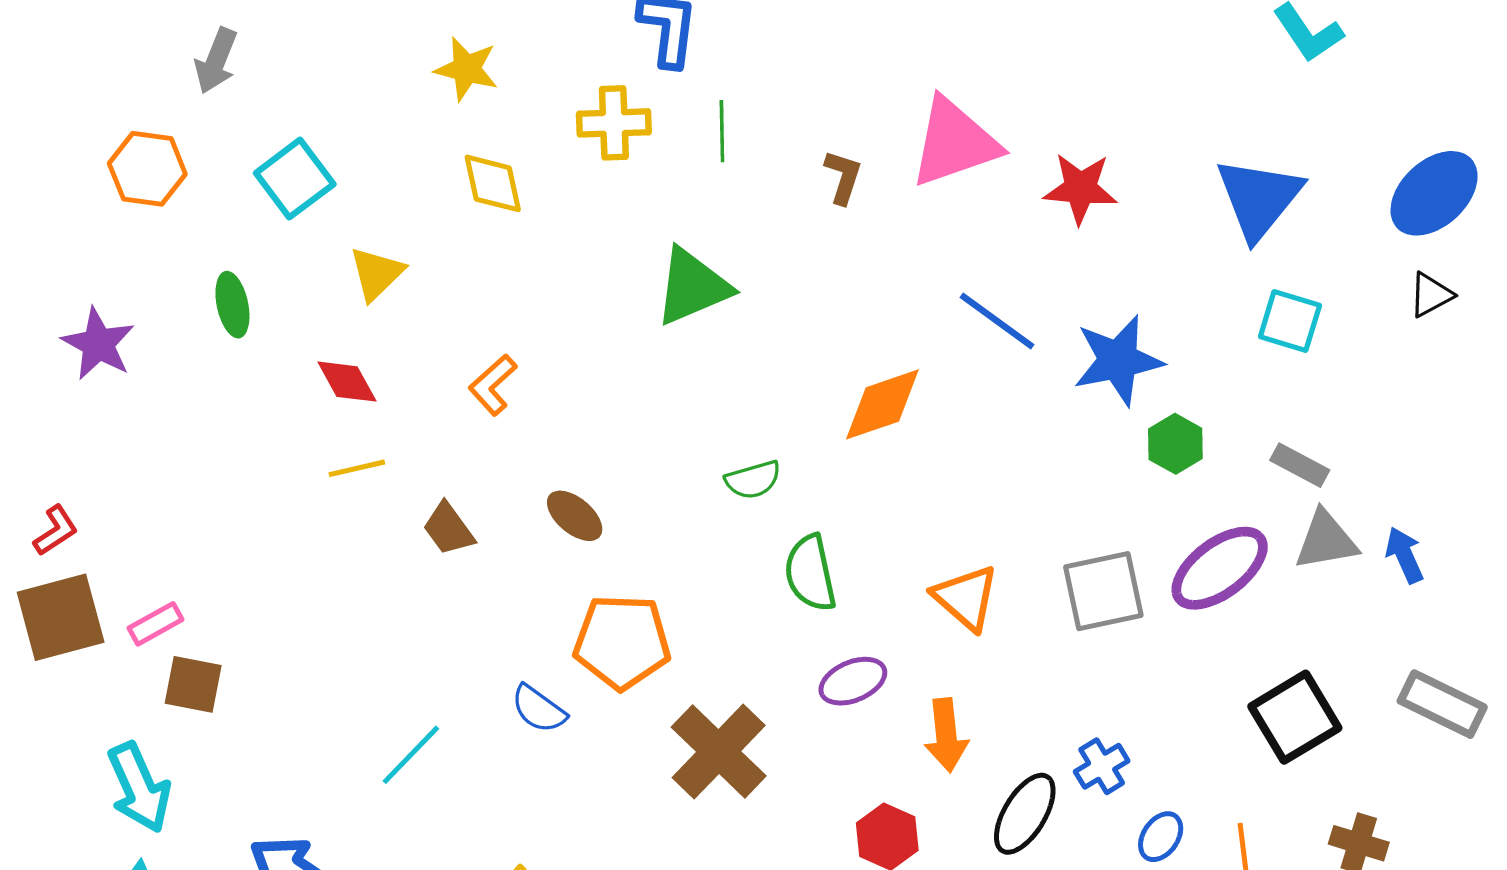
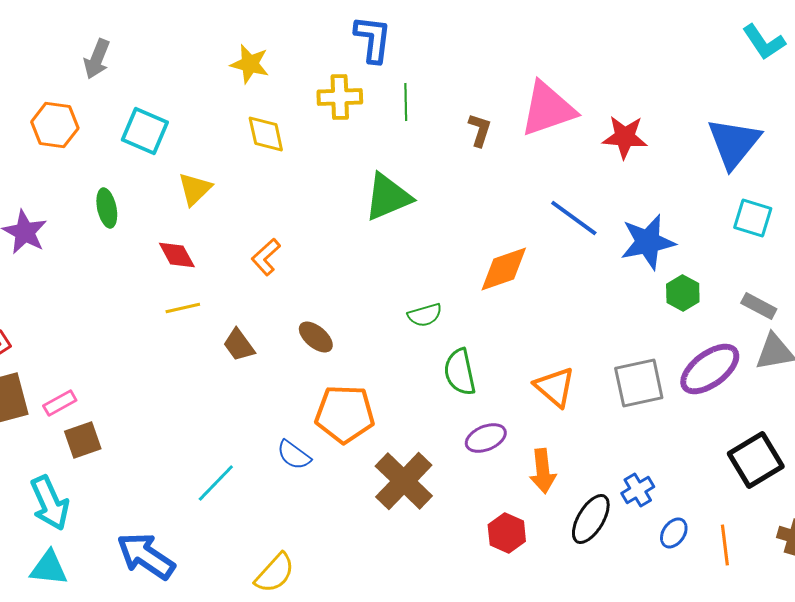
cyan square: (295, 179) -> (145, 131), turned -30
brown square: (193, 684) -> (83, 440), turned -30

